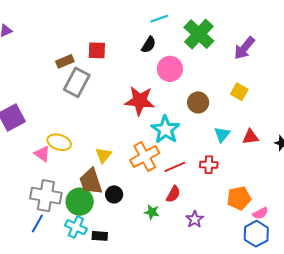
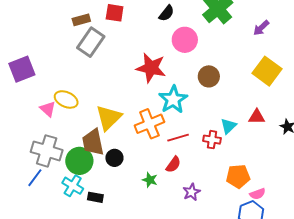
purple arrow: (244, 48) -> (261, 28), size x0.7
yellow square: (239, 92) -> (267, 71), moved, size x1.6
cyan triangle: (222, 134) -> (228, 126), moved
yellow triangle: (103, 155) -> (109, 118), size x1.6

